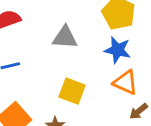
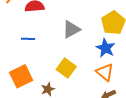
gray triangle: (65, 37) -> (71, 29), turned -48

